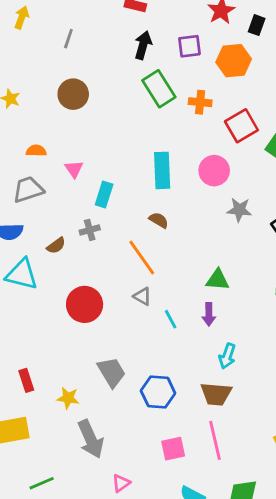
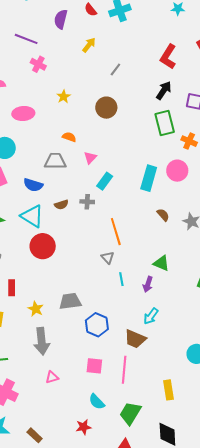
pink circle: (214, 171) -> (177, 171), moved
brown semicircle: (159, 220) -> (163, 215), moved
red circle: (85, 304) -> (43, 246), moved
gray trapezoid: (111, 372) -> (70, 301), turned -85

